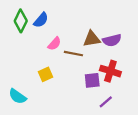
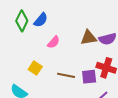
brown line: (73, 54) -> (66, 75), moved
yellow square: (45, 74) -> (35, 68), moved, turned -32

